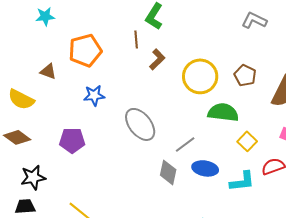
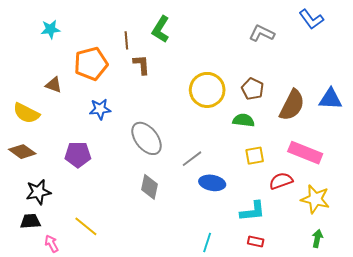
brown line: (136, 39) -> (126, 40), moved
brown L-shape: (157, 59) -> (141, 65), moved, turned -50
green semicircle: (223, 112) -> (244, 120), moved, size x0.7
yellow square: (247, 141) -> (255, 156), turned 36
gray diamond: (168, 172) -> (150, 187), moved
cyan L-shape: (242, 181) -> (253, 211), moved

